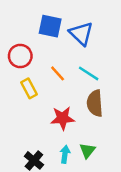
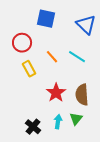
blue triangle: (81, 34) -> (86, 25), moved
brown semicircle: (95, 103) -> (82, 95), moved
red star: (63, 118) -> (56, 93), turned -30

